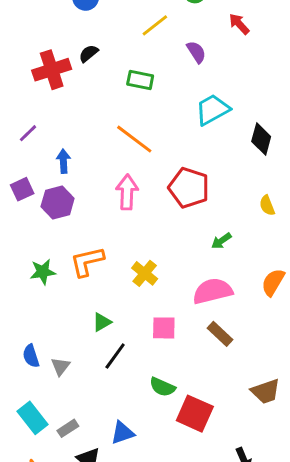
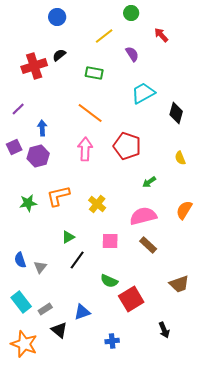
red square: (195, 414) -> (131, 299), turned 35

